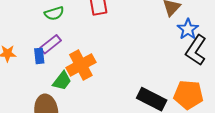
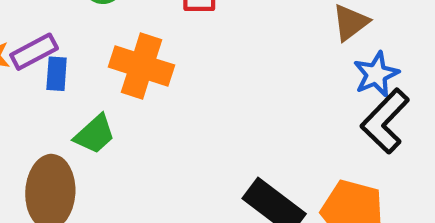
purple rectangle: (51, 44) -> (34, 52), moved
orange cross: (81, 65) -> (142, 66), moved, turned 36

